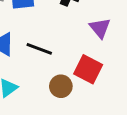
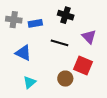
black line: (39, 49) -> (59, 43), moved

